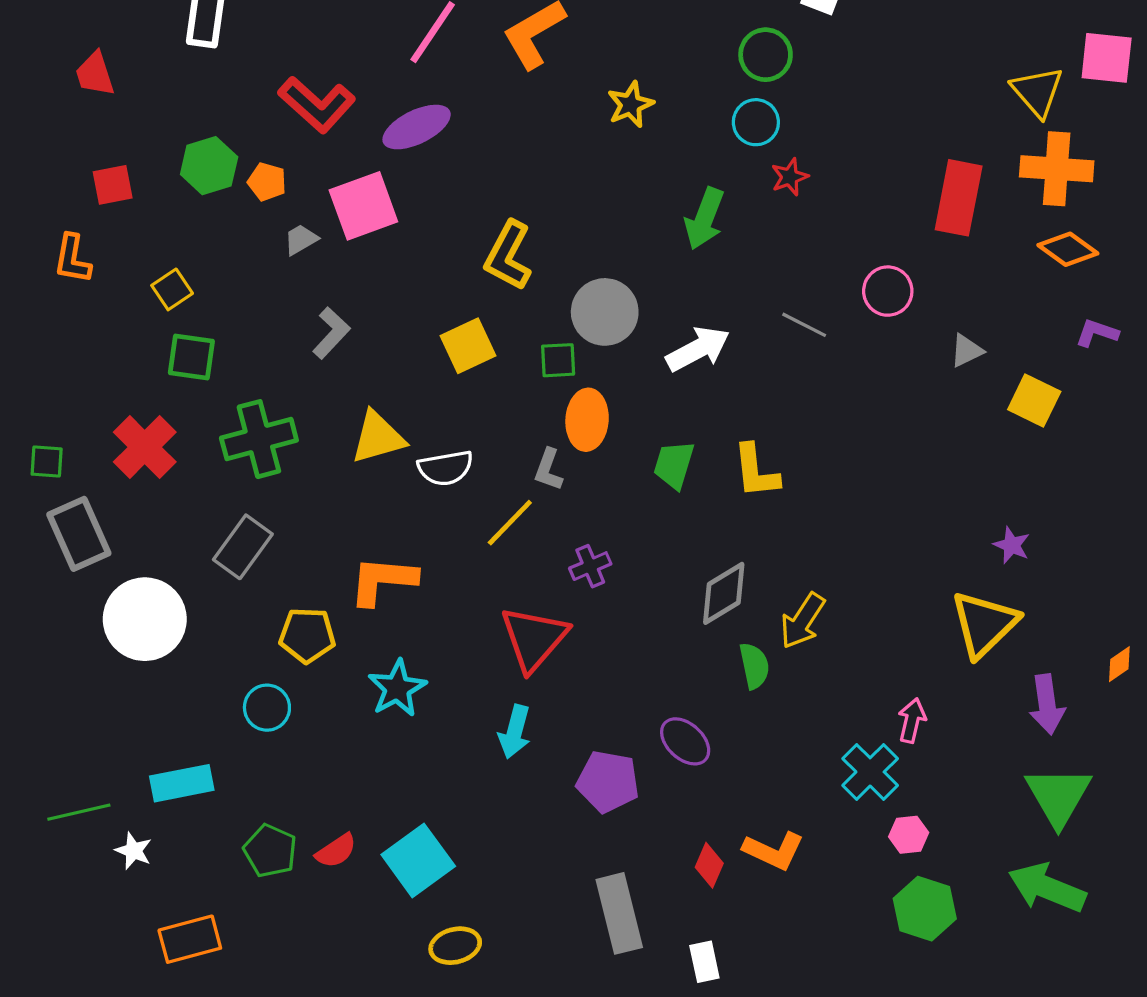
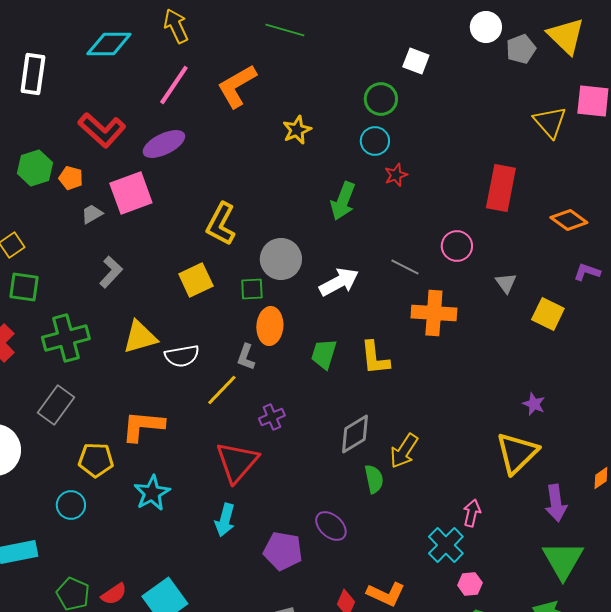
orange cross: (1057, 169) -> (434, 313), moved
gray triangle: (967, 351) -> (506, 283), turned -40

